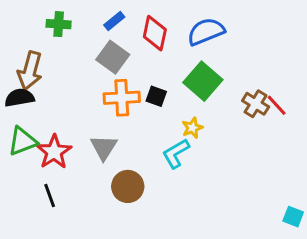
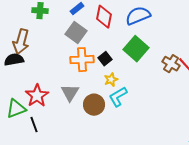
black square: (156, 96) -> (105, 59), turned 32
yellow star: (192, 128) -> (111, 80), moved
green triangle: (22, 141) -> (16, 109), moved
brown circle: (128, 186) -> (94, 105), moved

